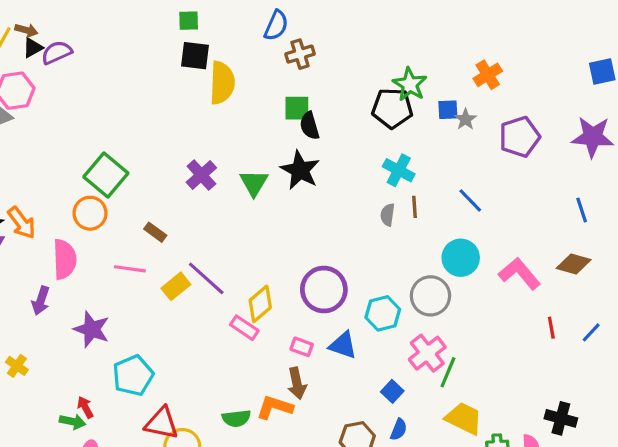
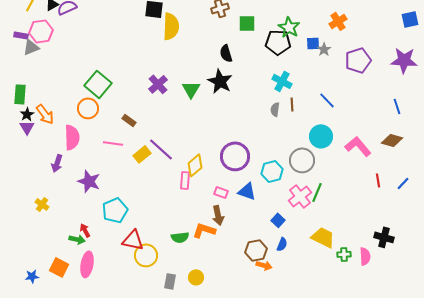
green square: (297, 108) -> (247, 23), moved
pink rectangle: (244, 328) -> (185, 180), turned 60
green line: (448, 372) -> (317, 192), moved

